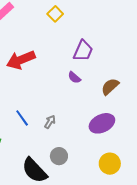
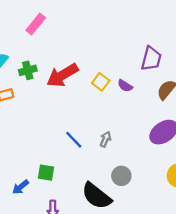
yellow square: (55, 14) -> (101, 82), moved
purple trapezoid: (83, 51) -> (151, 59), moved

